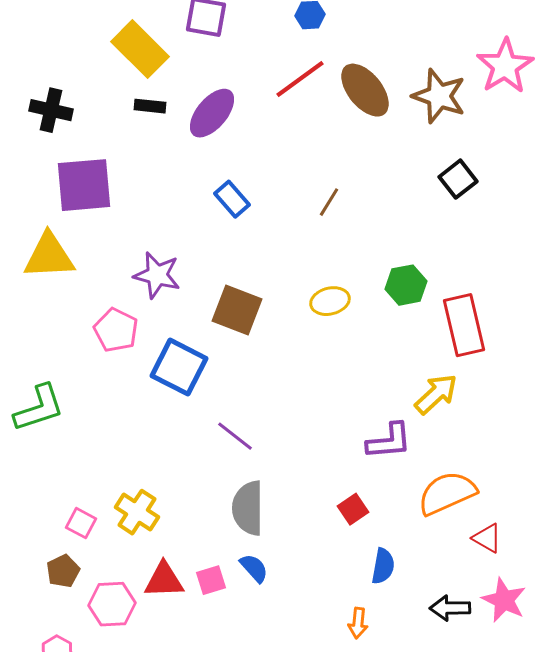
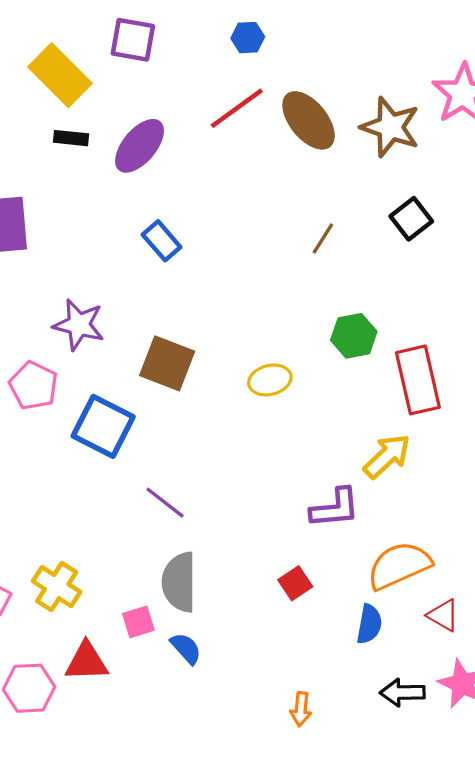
brown line: (329, 202) -> (323, 239), moved
yellow ellipse: (330, 301) -> (270, 380), moved
blue semicircle: (383, 566) -> (369, 624), moved
pink square: (211, 580) -> (138, 622), moved

